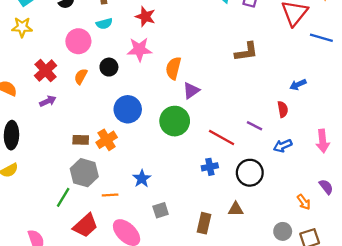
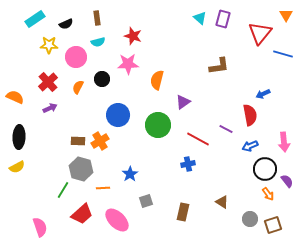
yellow star: (22, 27) -> (49, 45), moved
purple triangle: (191, 91) -> (183, 102), moved
red semicircle: (283, 109) -> (250, 115), size x1.5
black circle: (250, 173) -> (265, 169), moved
brown triangle: (236, 209) -> (222, 202), moved, turned 32

